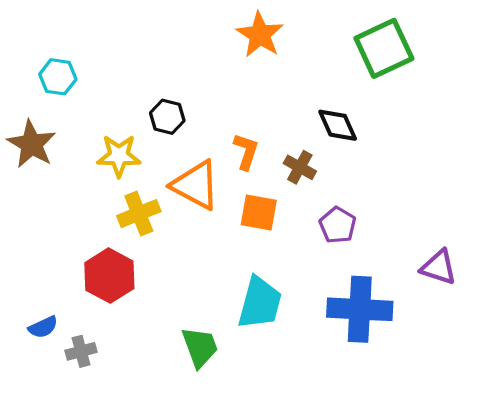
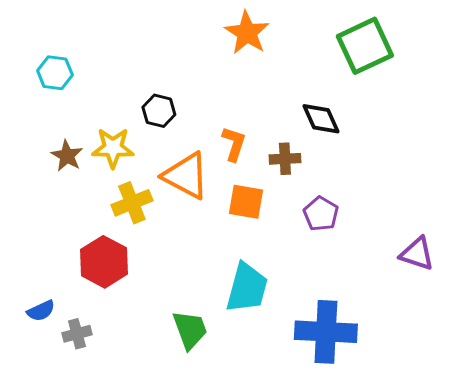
brown star: (32, 144) -> (67, 156), moved, size x0.7
brown cross: (300, 167) -> (285, 159), turned -32
blue cross: (360, 309) -> (326, 332), moved

